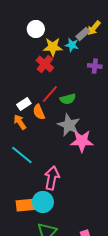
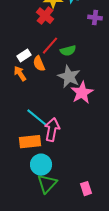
pink star: (82, 141) -> (82, 93), turned -30
cyan line: (22, 155) -> (37, 118), moved
cyan circle: (43, 202) -> (41, 165), moved
orange rectangle: (27, 205) -> (30, 142), moved

